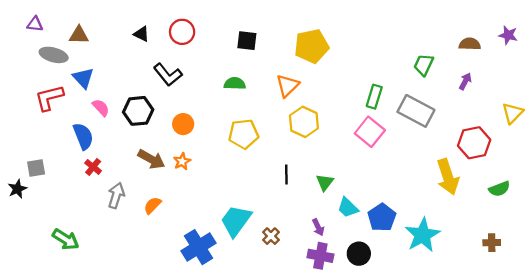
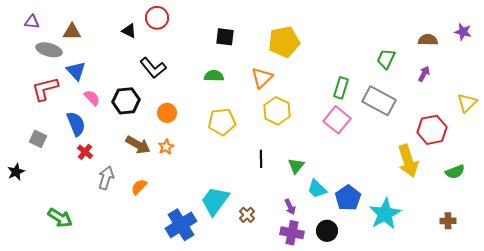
red circle: (182, 32) -> (157, 18), moved
gray square: (36, 168) -> (38, 139), moved, turned 36

